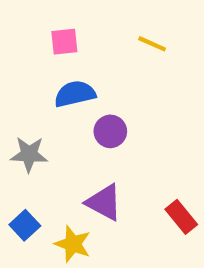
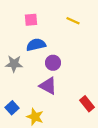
gray star: (29, 154) -> (14, 64), moved
purple triangle: (104, 202) -> (48, 86), moved

